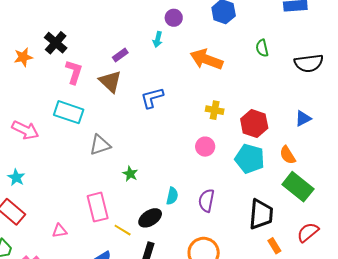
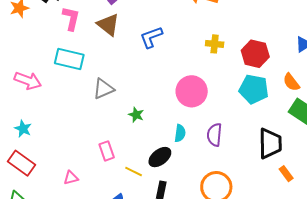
pink circle: (205, 147) -> (192, 91), moved, size x1.6
pink rectangle: (98, 207) -> (107, 151), size x0.7

